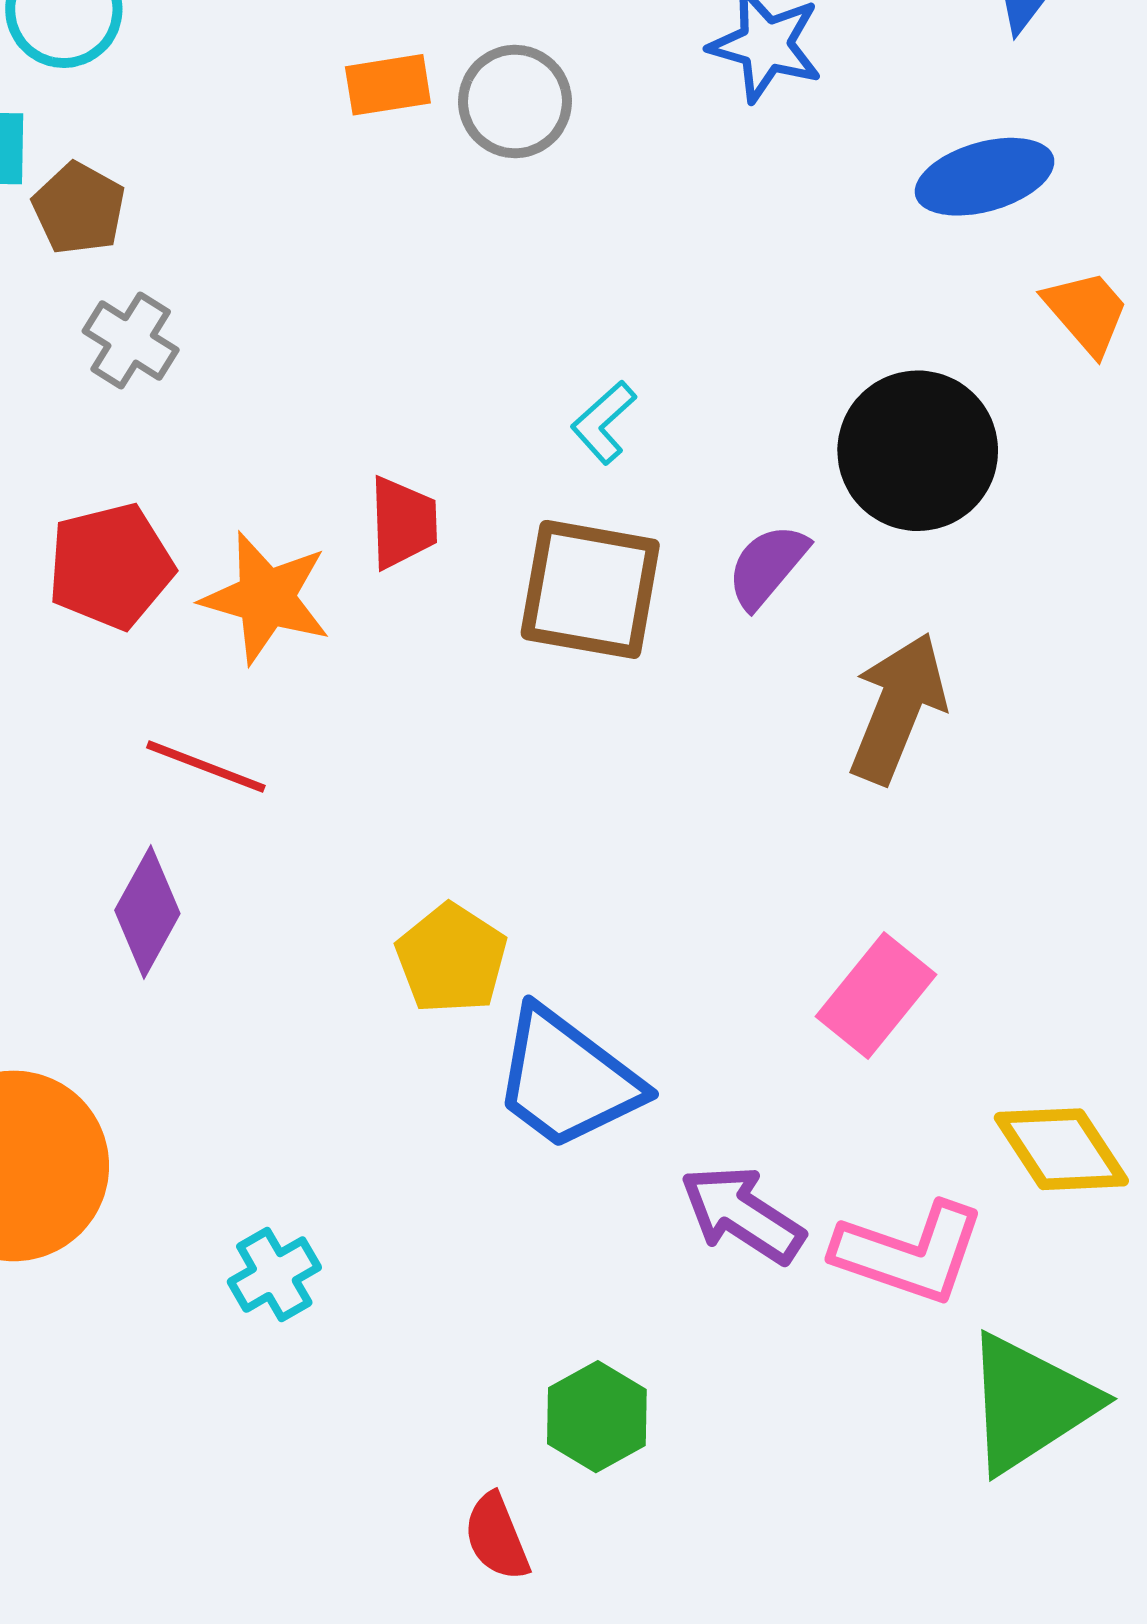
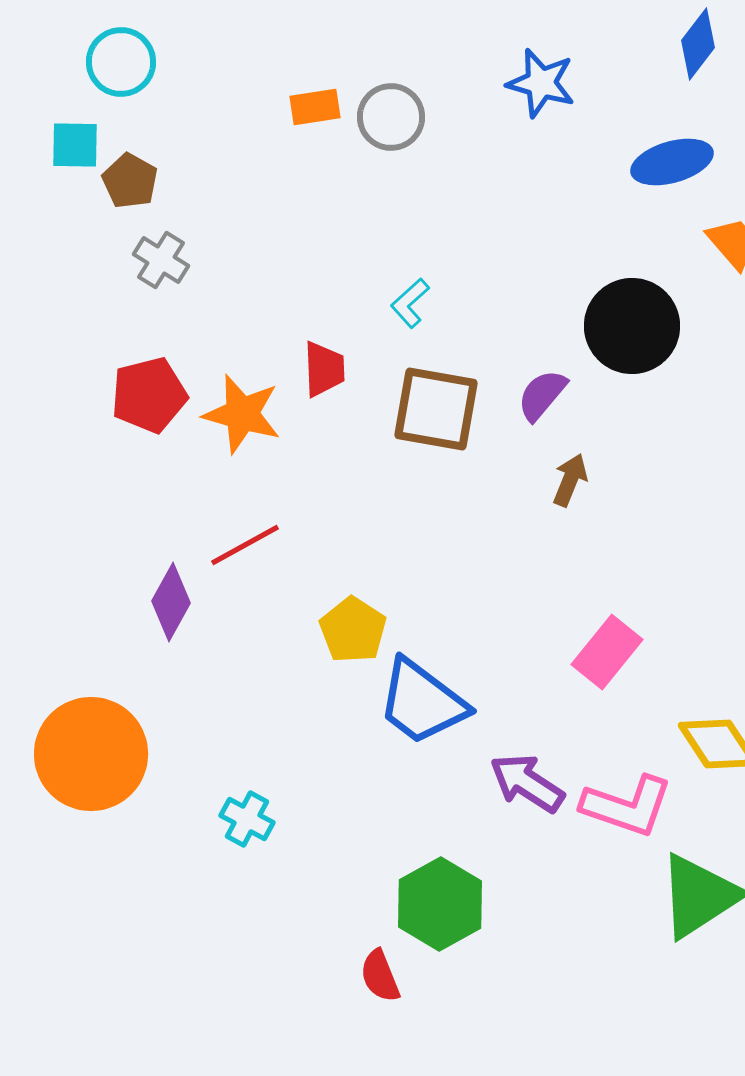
cyan L-shape: (604, 422) -> (410, 303), moved
brown arrow: (898, 708) -> (570, 480), moved, size x0.6
red line: (206, 767) -> (245, 545), moved, turned -50
cyan cross: (274, 1275) -> (247, 819), turned -32
green hexagon: (597, 1417) -> (440, 904), size x1.4

